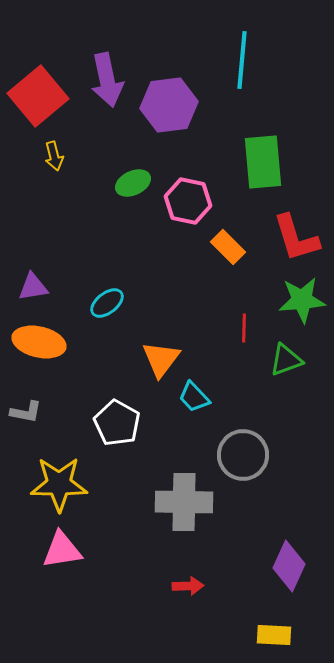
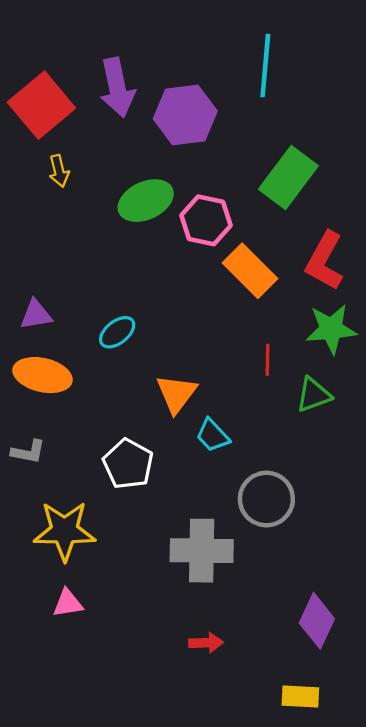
green rectangle: (263, 162) -> (288, 178), turned 42
green ellipse: (133, 183) -> (146, 201), size x1.4
red L-shape: (296, 238) -> (325, 261), turned 46
orange rectangle: (228, 247) -> (250, 271), size x1.4
pink triangle: (62, 550) -> (68, 603), size x0.7

